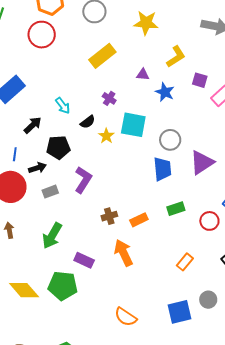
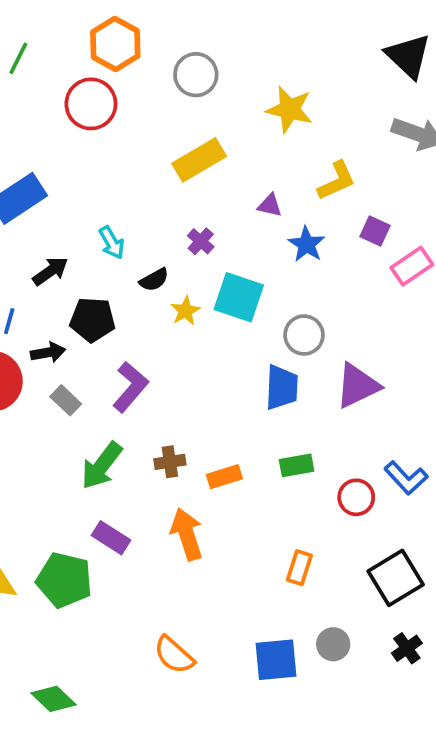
gray rectangle: (50, 192) -> (66, 400), turned 56
green arrow: (52, 236) -> (102, 466), moved
orange rectangle: (185, 262) -> (299, 568), turned -30

